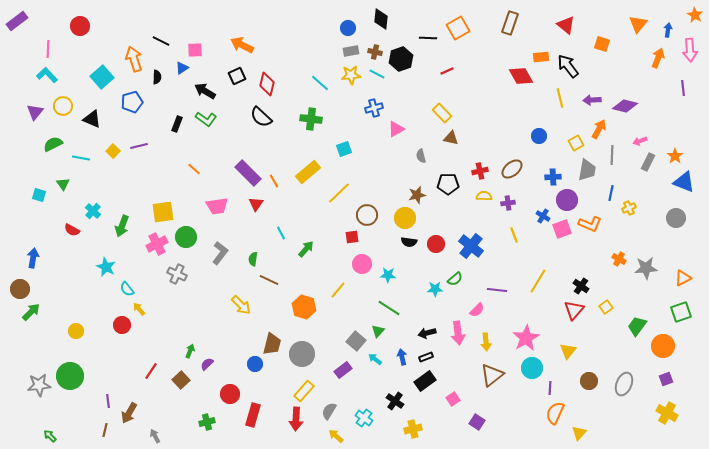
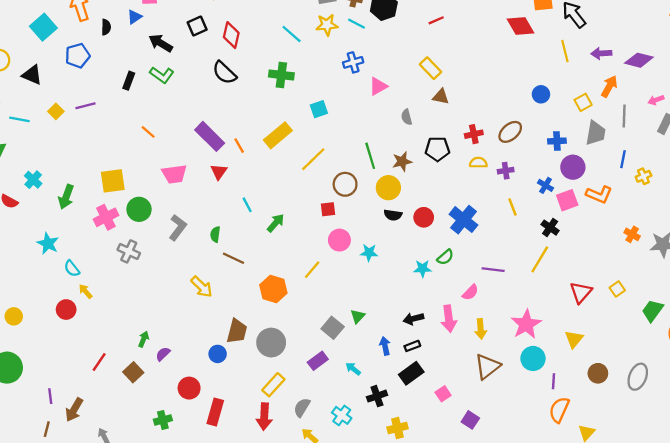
black cross: (581, 286) -> (550, 228), moved
green line: (389, 308) -> (370, 156), moved, turned 40
cyan arrow: (375, 359) -> (353, 369), moved
black cross: (395, 401) -> (377, 396), turned 36

